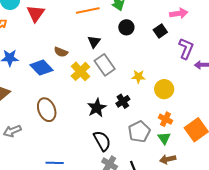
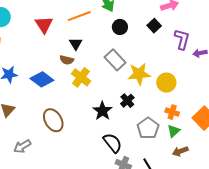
red triangle: (36, 13) -> (44, 25), moved
black triangle: (94, 42) -> (76, 44), moved
brown semicircle: (61, 52) -> (67, 60), moved
gray rectangle: (105, 65) -> (115, 60), moved
yellow star: (138, 77) -> (139, 74), size x1.6
green triangle: (164, 138) -> (174, 131), turned 32

